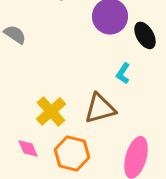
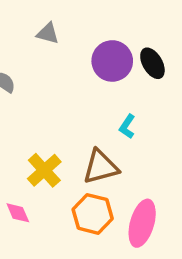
black ellipse: (145, 35) -> (152, 63), moved
orange hexagon: (72, 153) -> (93, 214), moved

